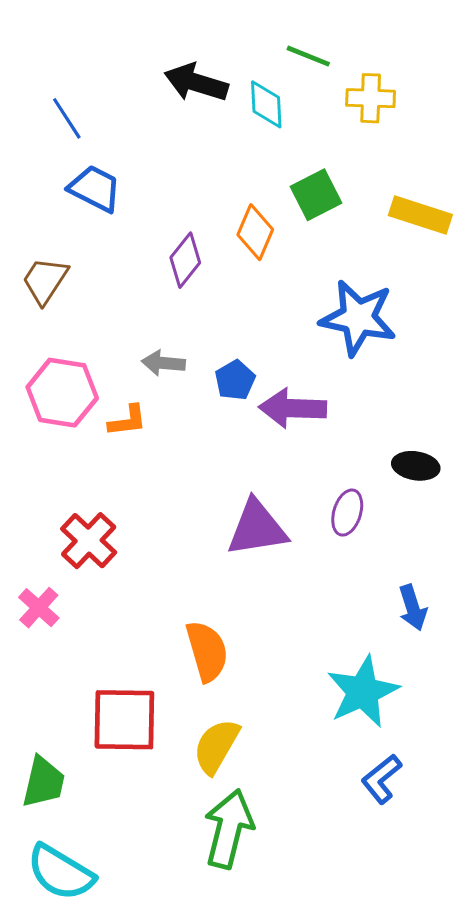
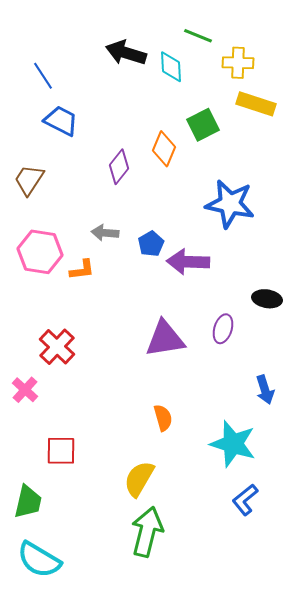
yellow rectangle: (420, 215) -> (256, 104), moved
orange semicircle: (207, 651) -> (163, 418), moved, size x0.7
cyan star: (363, 692) -> (233, 444), turned -30
red square: (124, 720) -> (61, 451), moved, size x0.7

